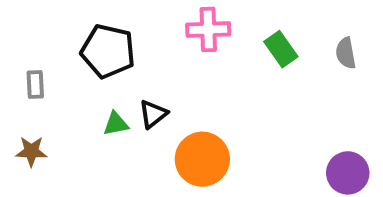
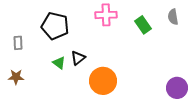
gray semicircle: (346, 53) -> (173, 17), moved
green triangle: (116, 124) -> (59, 63), turned 48

